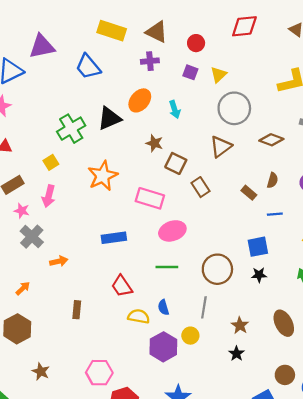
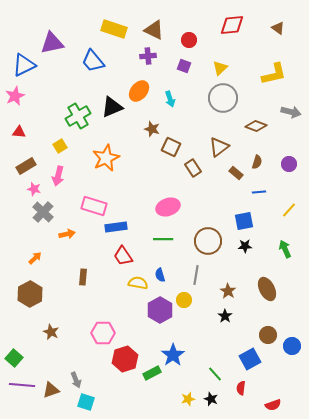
yellow triangle: (219, 75) -> (220, 68), moved
brown triangle: (221, 147) -> (219, 147), moved
pink rectangle: (150, 198) -> (94, 206), moved
blue rectangle: (114, 238) -> (116, 227), moved

